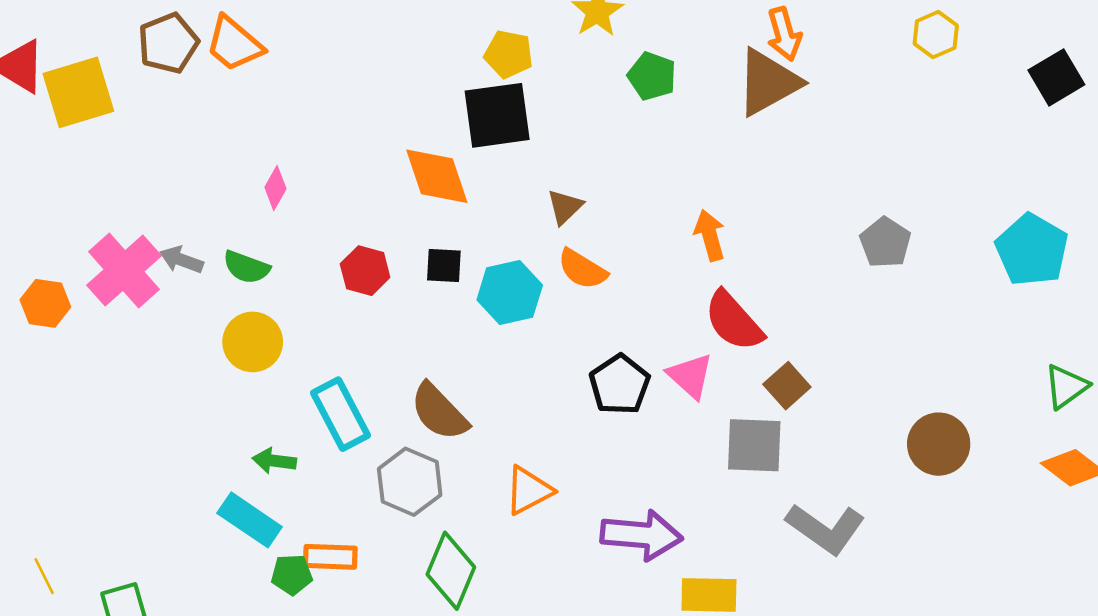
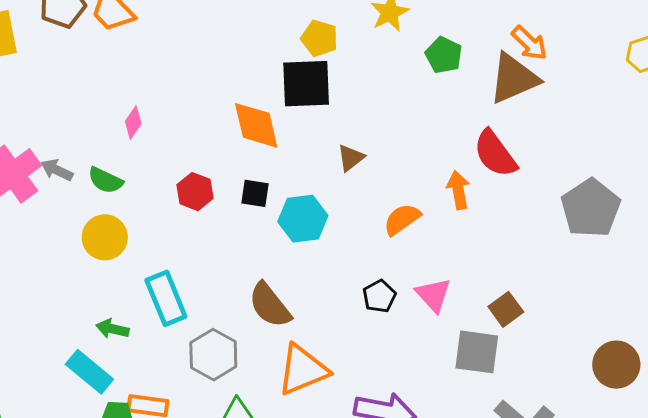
orange arrow: (784, 34) -> (529, 43), turned -36
green pentagon: (652, 76) -> (444, 55), moved
gray pentagon: (885, 243) -> (591, 208), size x1.5
orange semicircle: (582, 269) -> (402, 219), moved, turned 108
red semicircle: (734, 321) -> (495, 154), moved
black pentagon: (620, 385) -> (379, 296), size x0.7
brown semicircle: (439, 412) -> (270, 305), moved
orange triangle: (529, 490) -> (303, 370), size x1.4

